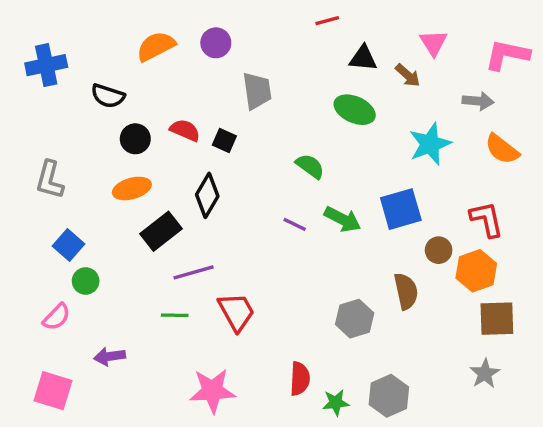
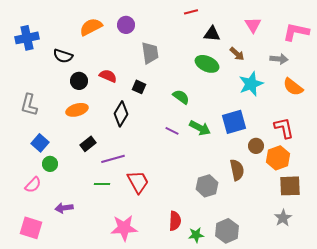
brown arrow: (408, 75) -> (237, 54), moved
black square: (224, 140) -> (139, 87), moved
black rectangle: (161, 231) -> (88, 144), moved, size x0.7

